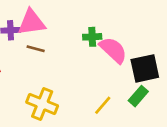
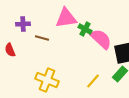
pink triangle: (32, 22) -> (66, 18), moved
green cross: (92, 37) -> (85, 29), turned 32

